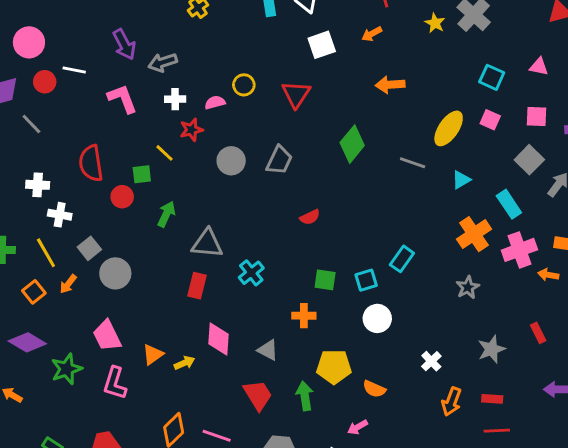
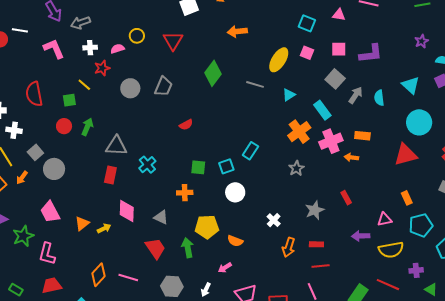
red circle: (122, 197) -> (64, 126), moved
pink L-shape: (115, 383) -> (47, 254), moved

